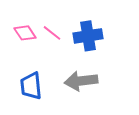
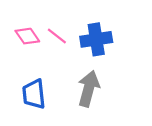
gray arrow: (81, 81) -> (89, 89), turned 112

